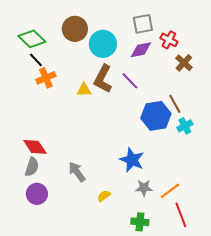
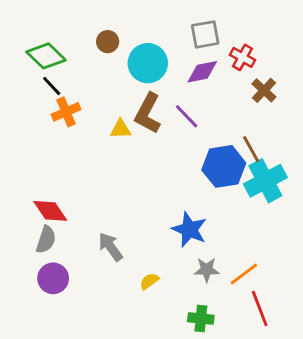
brown circle: (75, 29) -> (108, 42), size x0.6
cyan cross: (185, 126) -> (265, 181), size x1.8

